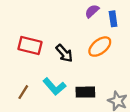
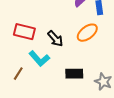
cyan L-shape: (54, 86) -> (39, 59), moved

